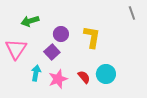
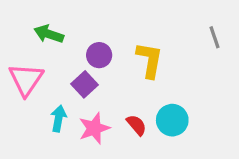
gray line: (132, 13) -> (214, 37), moved
green arrow: (30, 21) -> (49, 34), turned 36

